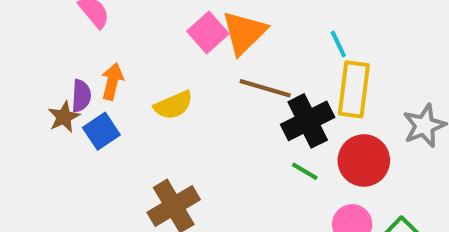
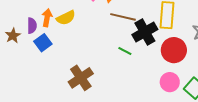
yellow semicircle: (173, 105) -> (66, 18), moved
brown star: (64, 117) -> (13, 36), moved
green line: (305, 171) -> (125, 51), moved

